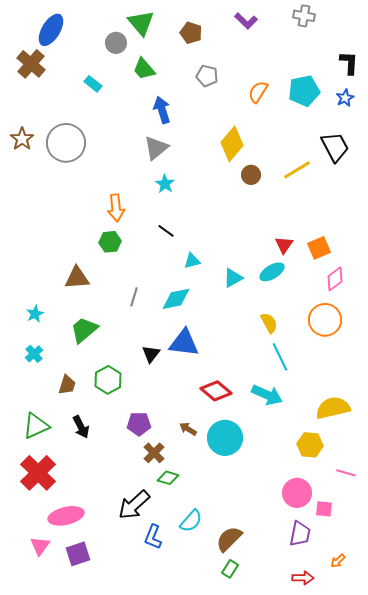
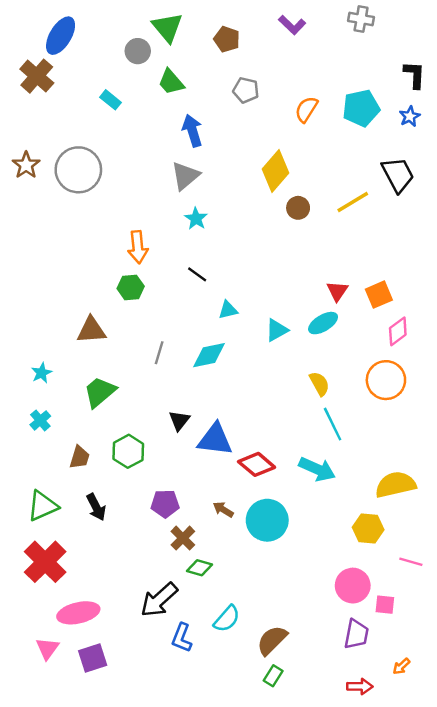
blue triangle: (184, 343) -> (215, 439), moved

